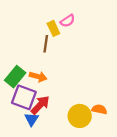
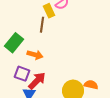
green rectangle: (15, 77) -> (14, 43), moved
purple square: (24, 97) -> (22, 74), size x0.7

